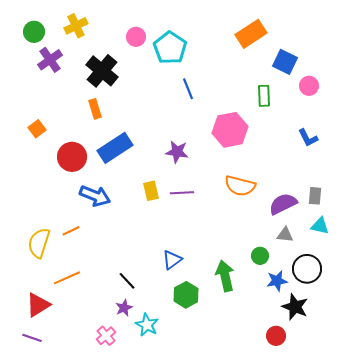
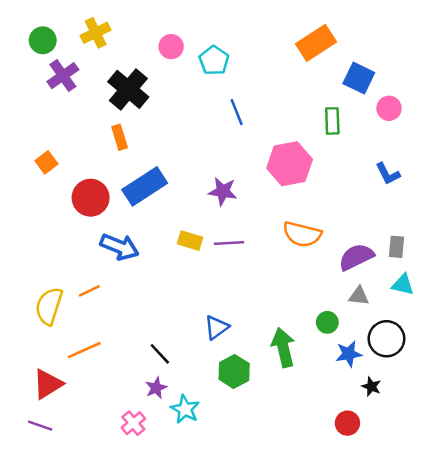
cyan pentagon: (170, 48) -> (214, 60), size x0.7
yellow rectangle: (151, 191) -> (190, 241), turned -60
black star: (295, 307) -> (371, 387), size x0.6

